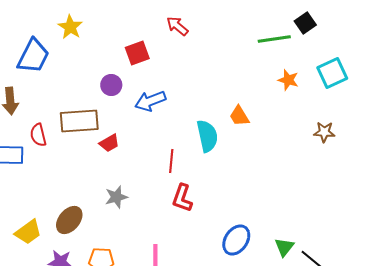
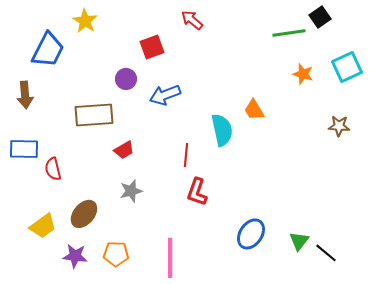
red semicircle: (38, 135) -> (53, 169), moved
red trapezoid: (109, 143) -> (124, 150), moved

